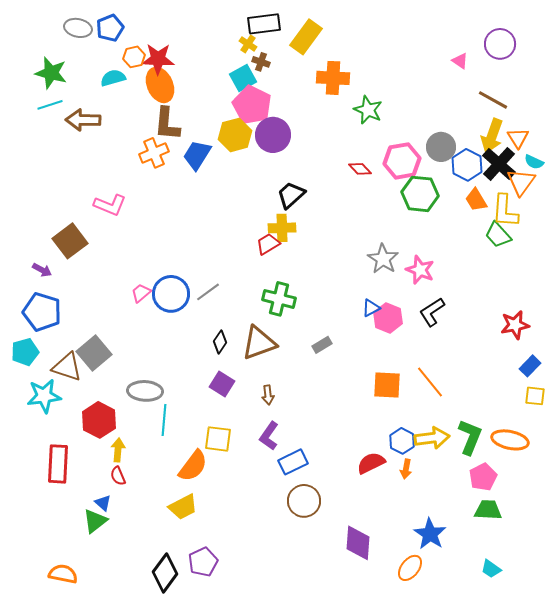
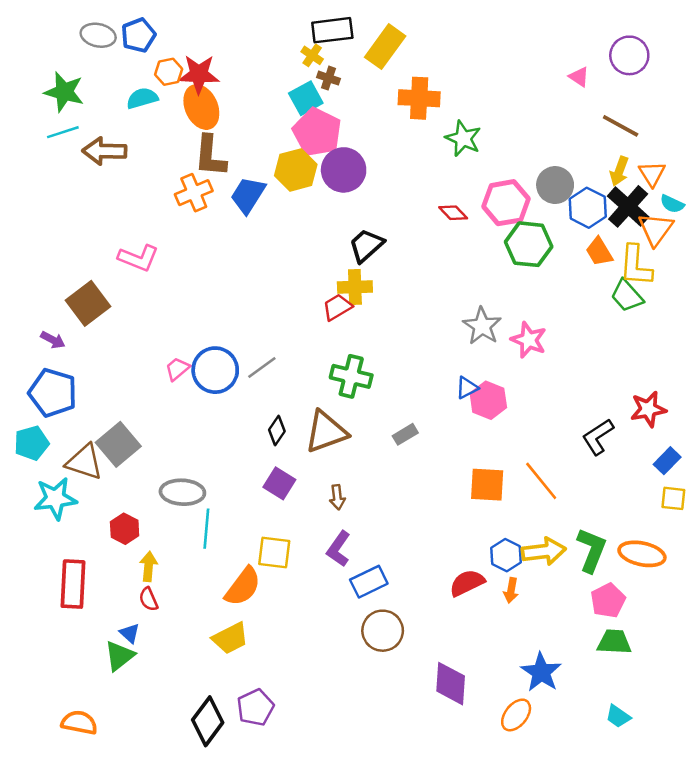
yellow arrow: (492, 136) -> (619, 171), size x0.7
black L-shape: (432, 312) -> (598, 437), moved
red hexagon: (99, 420) -> (125, 529), size x0.7

